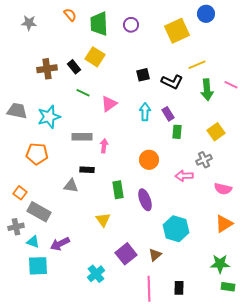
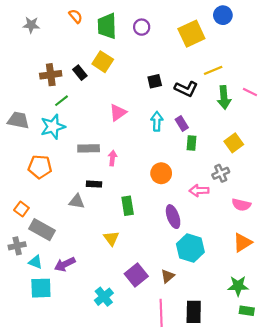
green line: (83, 93) -> (62, 101), moved, turned -64
purple ellipse: (145, 200) -> (173, 217), moved
black rectangle: (179, 288) -> (194, 312), size x1.5

